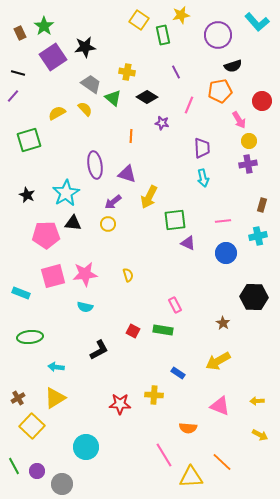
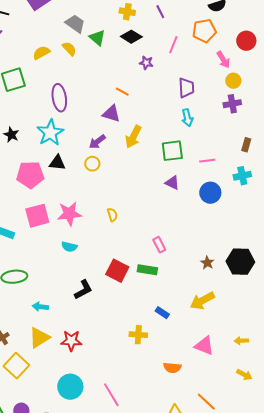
yellow cross: (127, 72) -> (127, 12), moved
orange line: (131, 136) -> (122, 92), moved, turned -64
purple ellipse: (95, 165) -> (59, 98), moved
green square: (175, 220) -> (172, 151), moved
black hexagon: (254, 297) -> (240, 262), moved
red square: (133, 331) -> (117, 271), size x1.6
red star: (120, 404) -> (71, 341), moved
pink line: (164, 455) -> (111, 395), moved

